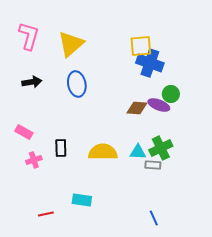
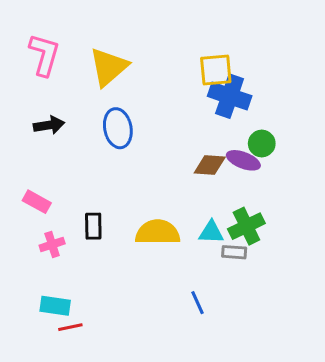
cyan rectangle: (82, 200) -> (55, 306), moved
blue line: (154, 218) -> (197, 303), moved

